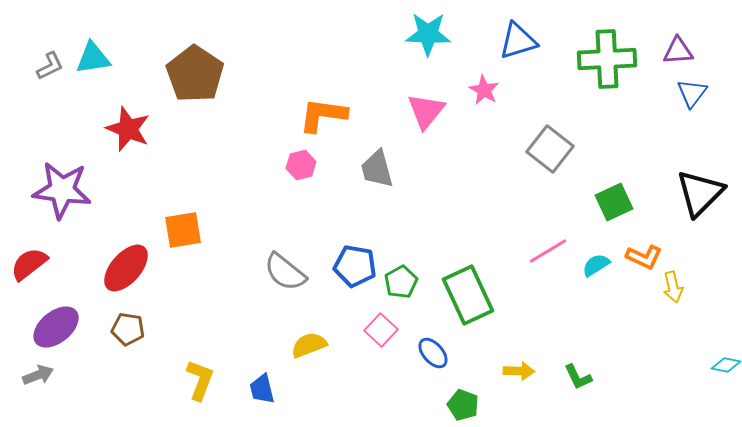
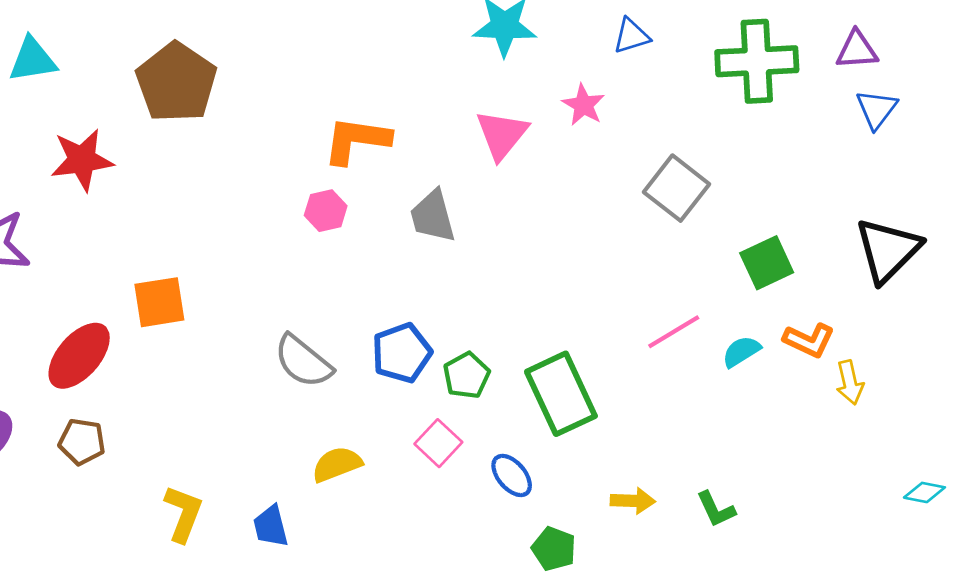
blue triangle: (518, 41) -> (631, 36), size x0.7
red star: (128, 129) -> (82, 160), turned -30
blue pentagon: (355, 266) -> (402, 353), turned -30

